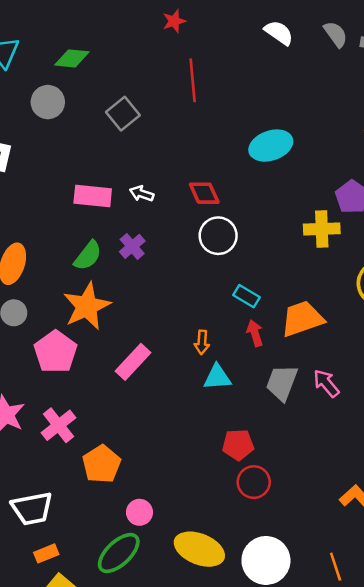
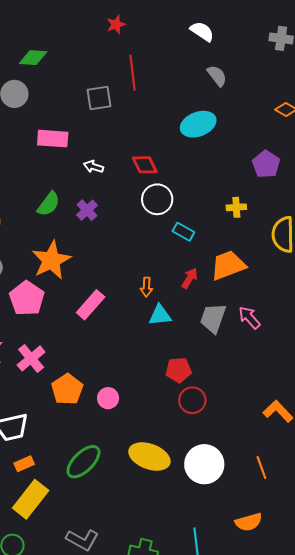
gray semicircle: (336, 34) -> (217, 76), moved
gray square: (123, 114) -> (99, 98), moved, turned 32
pink rectangle: (93, 196) -> (53, 139), moved
yellow cross: (322, 229) -> (236, 207), moved, size x0.7
green semicircle: (88, 256) -> (49, 204), moved
cyan rectangle: (247, 296) -> (183, 232), moved
red arrow: (255, 333) -> (190, 278), turned 50
pink circle: (139, 512) -> (108, 398), moved

